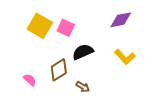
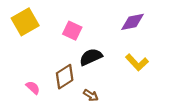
yellow square: (40, 26) -> (25, 22), moved, turned 30

